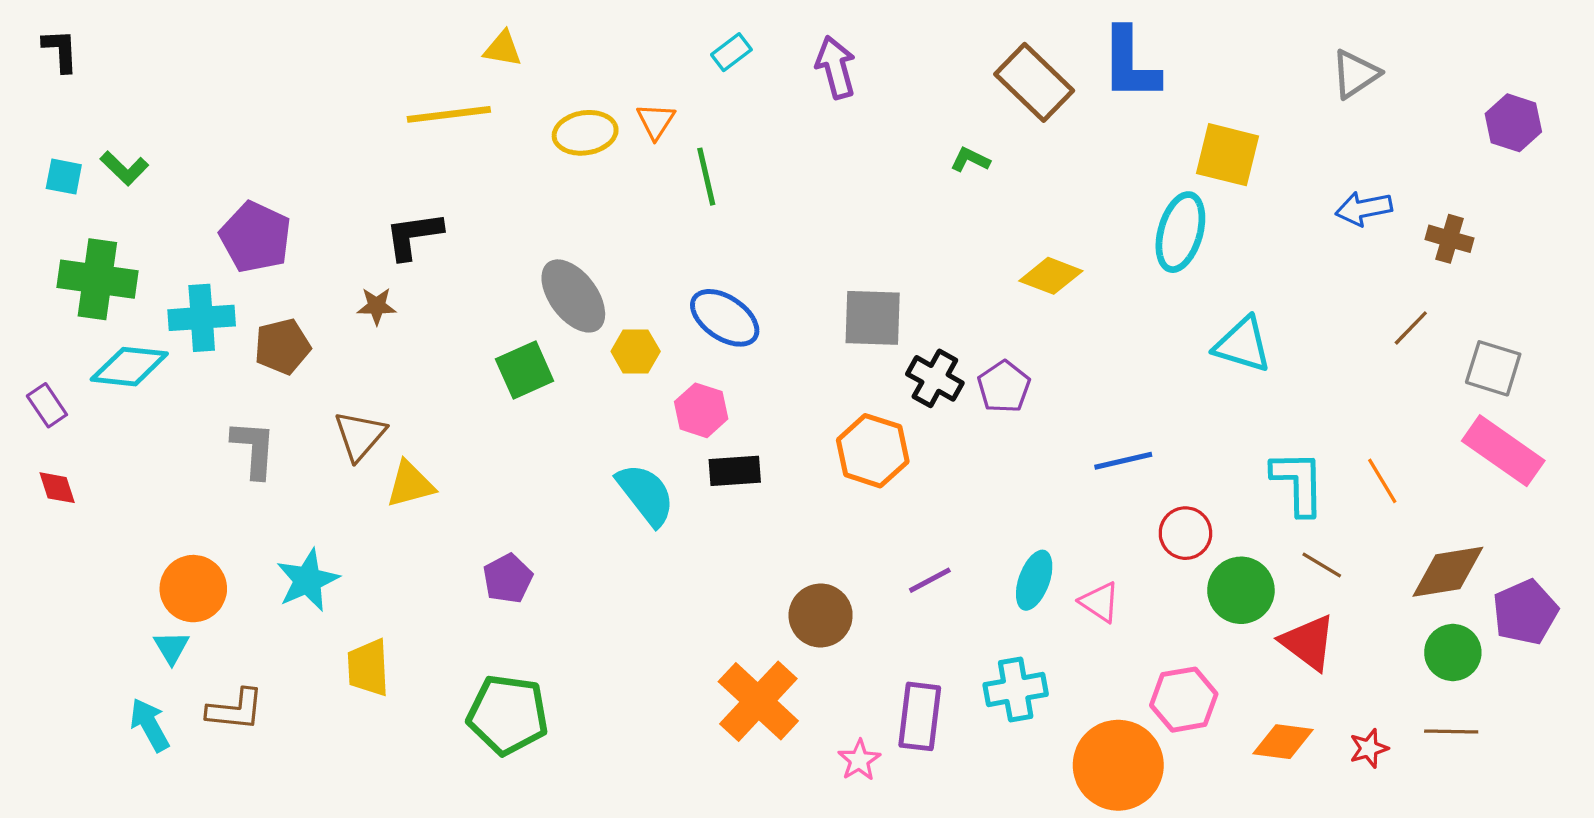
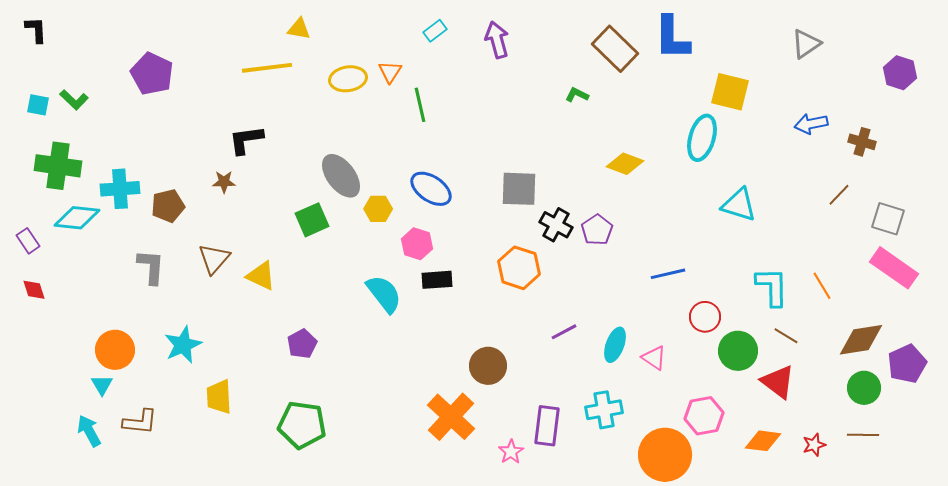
purple pentagon: (255, 237) -> (152, 74), moved
yellow triangle: (410, 484) -> (261, 276), moved, turned 40
purple line: (930, 580) -> (564, 332), moved

